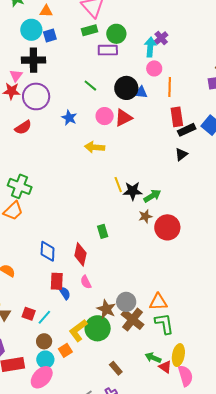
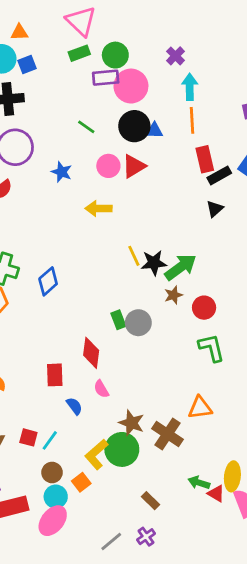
cyan arrow: (150, 47) -> (190, 87), moved
pink circle: (154, 68) -> (131, 86), moved, size x1.6
green arrow: (152, 196) -> (181, 267), size x1.4
red circle: (167, 227) -> (204, 308), size x0.7
blue diamond: (48, 251) -> (48, 281), moved, turned 50
red rectangle: (57, 281) -> (55, 375), moved
gray circle: (126, 302) -> (138, 323), moved
green L-shape: (164, 324) -> (211, 348), moved

